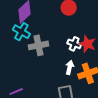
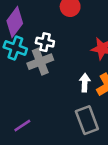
white cross: (74, 44) -> (45, 42), moved

